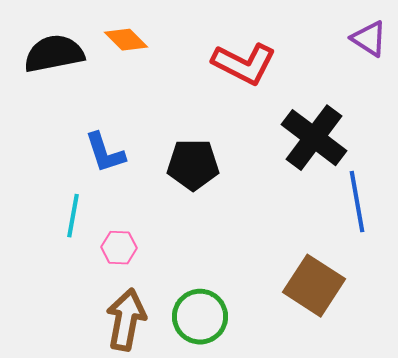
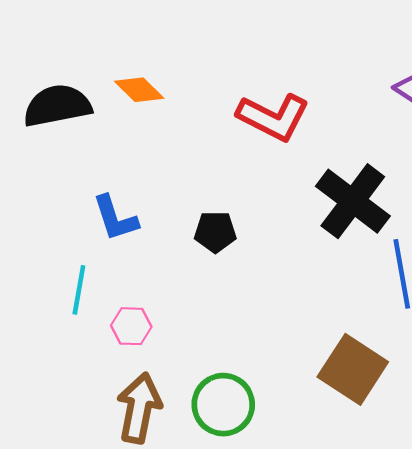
black pentagon: (193, 165) -> (215, 232), size x0.7

